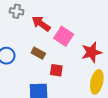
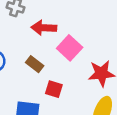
red arrow: (41, 24) -> (44, 28), turned -42

